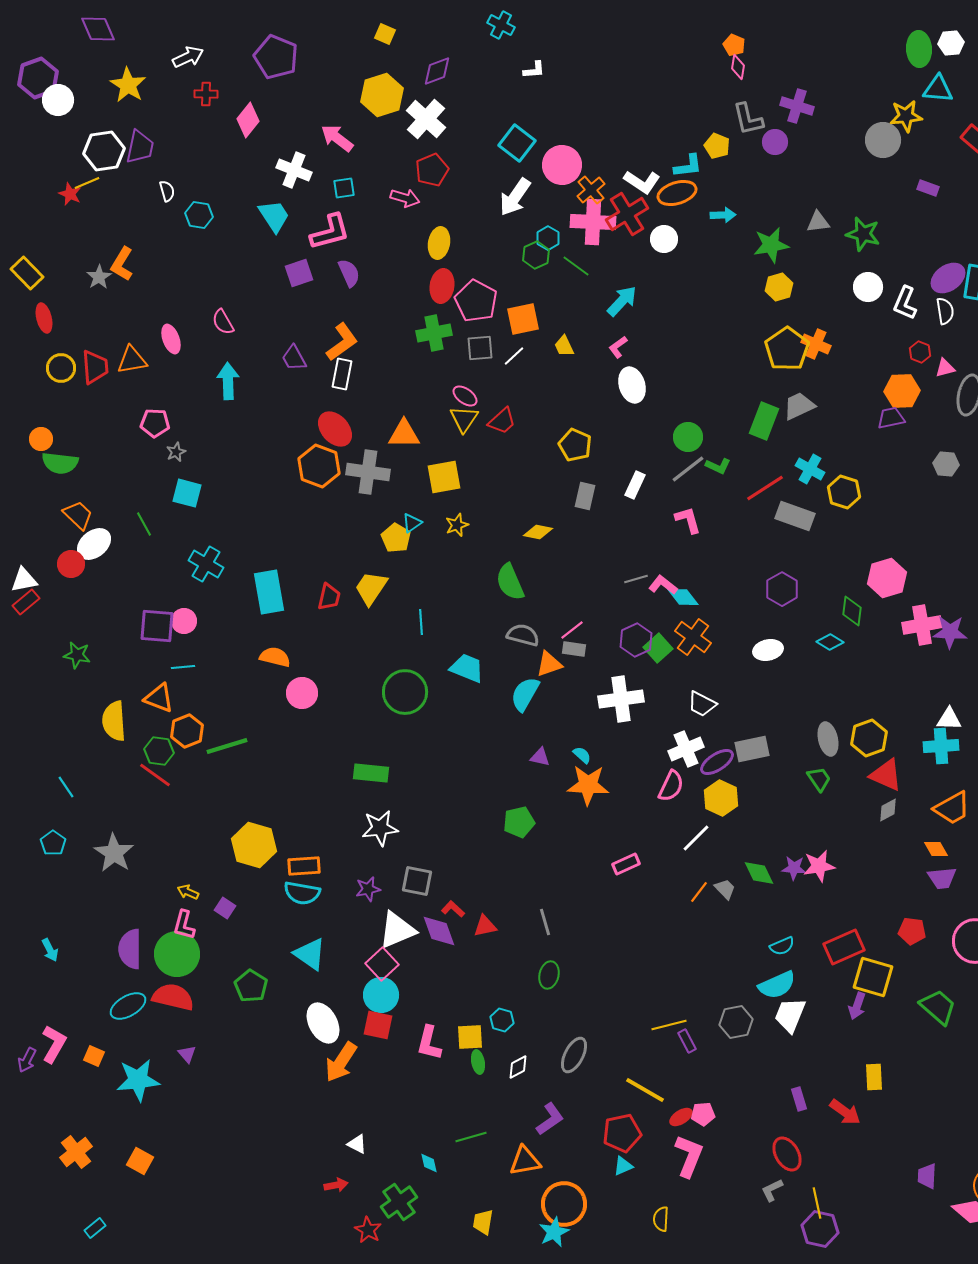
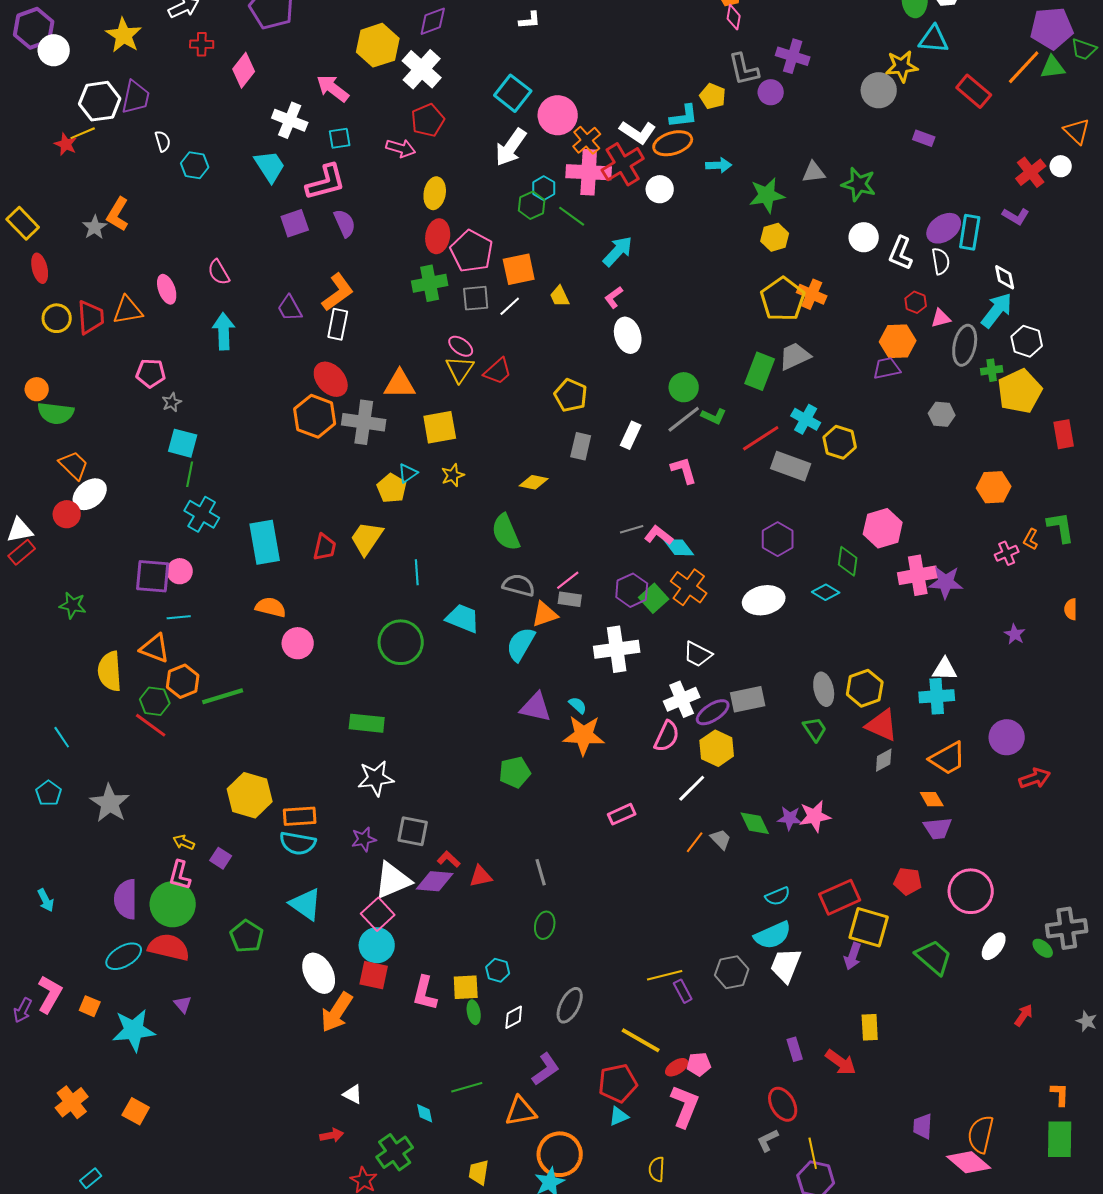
green line: (144, 524) -> (190, 474), moved, turned 40
white ellipse: (768, 650) -> (764, 600), size x1.4
purple triangle: (540, 757) -> (536, 707), size x1.6
purple diamond: (439, 931) -> (435, 881), turned -66

